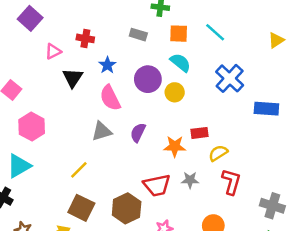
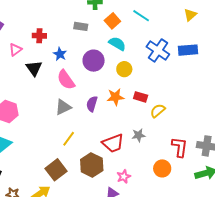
orange square: (179, 34) -> (112, 21), turned -35
yellow circle: (175, 92) -> (124, 69), moved
blue rectangle: (266, 109) -> (188, 50), moved
red rectangle: (199, 133) -> (141, 97), turned 32
orange star: (175, 146) -> (115, 97), moved
yellow line: (79, 170) -> (69, 139), moved
red L-shape: (231, 182) -> (180, 147), moved
brown square: (81, 208) -> (56, 170), turned 35

